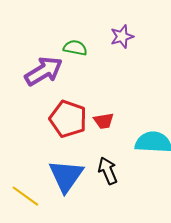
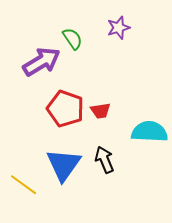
green semicircle: (75, 48) -> (72, 39), turned 45

